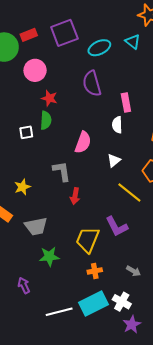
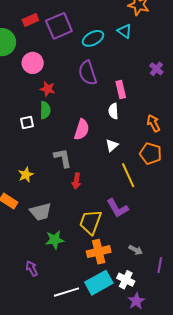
red rectangle: (29, 35) -> (30, 20), moved
yellow line: (129, 193) -> (128, 175), turned 30
orange cross: (95, 271) -> (99, 252), size x1.6

